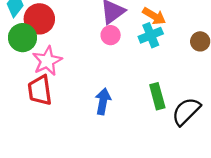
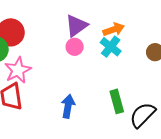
orange arrow: (154, 16) -> (114, 30), turned -50
cyan cross: (151, 35) -> (111, 47), turned -30

